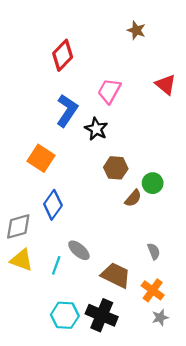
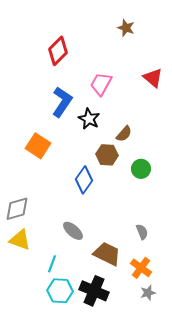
brown semicircle: (133, 198) -> (124, 134), moved
blue diamond: (53, 205) -> (84, 180), moved
cyan line: (56, 265) -> (52, 264), moved

